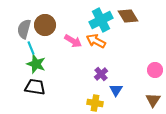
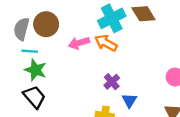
pink arrow: (73, 41) -> (79, 43), turned 132
cyan line: (31, 48) -> (30, 51), turned -64
black trapezoid: (35, 87) -> (34, 97), turned 40

